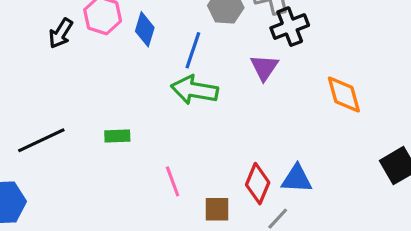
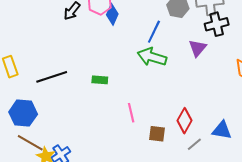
blue diamond: (145, 29) -> (112, 14), moved
blue triangle: (297, 179) -> (222, 130), moved

